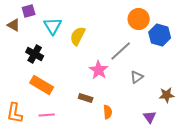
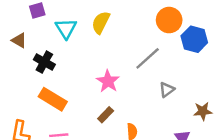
brown triangle: (14, 25) -> (19, 40), moved
yellow semicircle: (78, 36) -> (101, 22), moved
pink star: (99, 70) -> (108, 81), moved
brown rectangle: (86, 98) -> (106, 115), turned -64

